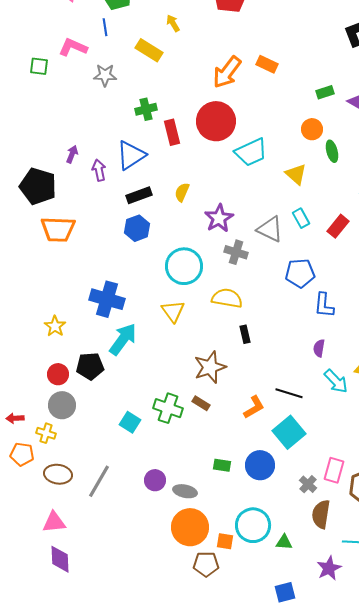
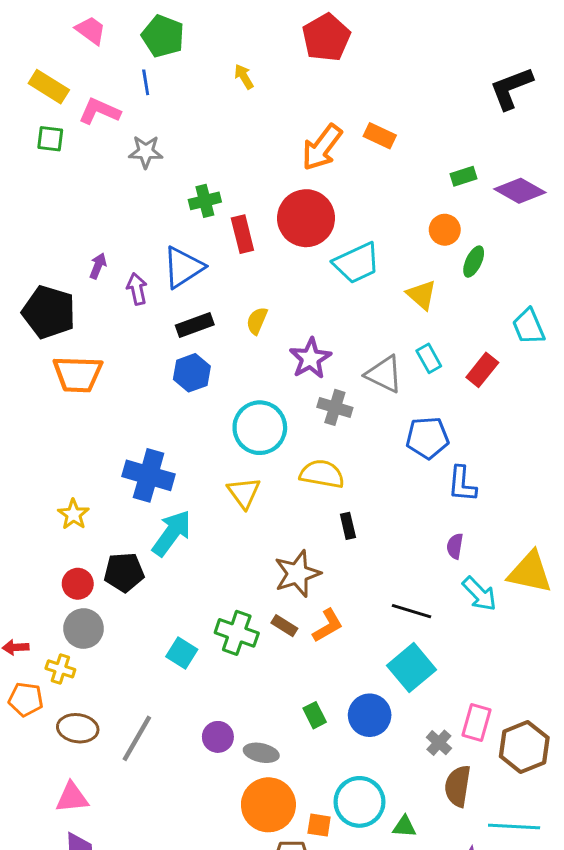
yellow rectangle: (149, 50) -> (49, 87), moved
green ellipse: (332, 151) -> (474, 262), turned 40
orange L-shape: (254, 407) -> (328, 626), moved
green rectangle: (222, 465) -> (315, 715), turned 54

